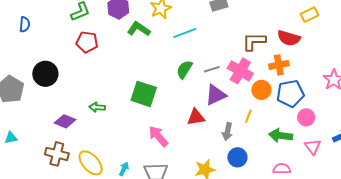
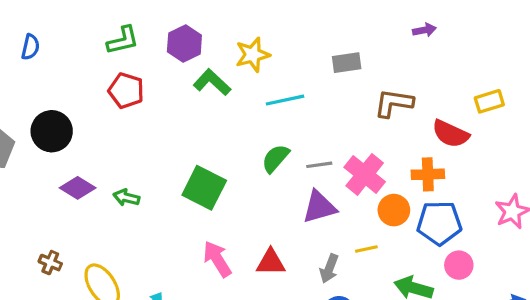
brown L-shape: (254, 41) -> (394, 103), moved
yellow line: (248, 116) -> (366, 249), turned 48
red triangle: (196, 117) -> (271, 262), moved
purple diamond: (65, 121) -> (78, 188), moved
brown cross: (57, 154) -> (50, 263), size x0.6

